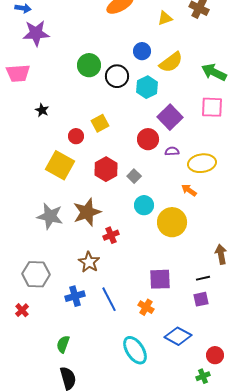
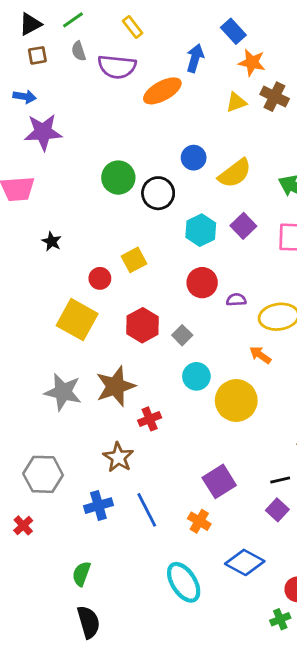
yellow triangle: (165, 18) -> (236, 102), moved
cyan hexagon: (147, 87) -> (201, 230), moved
purple square: (170, 117) -> (243, 226), moved, size x0.7
purple square: (160, 279) -> (219, 481), turned -30
purple square: (201, 299) -> (277, 510), turned -35

